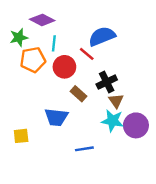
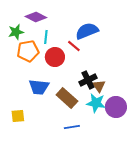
black cross: (107, 82) -> (88, 80), moved
brown rectangle: (79, 94) -> (67, 98), moved, size x1.5
blue trapezoid: (56, 117) -> (39, 87), moved

